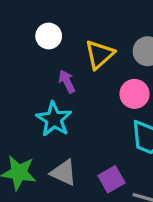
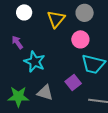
purple arrow: (67, 81) -> (17, 42), moved
purple square: (111, 179) -> (73, 83), moved

